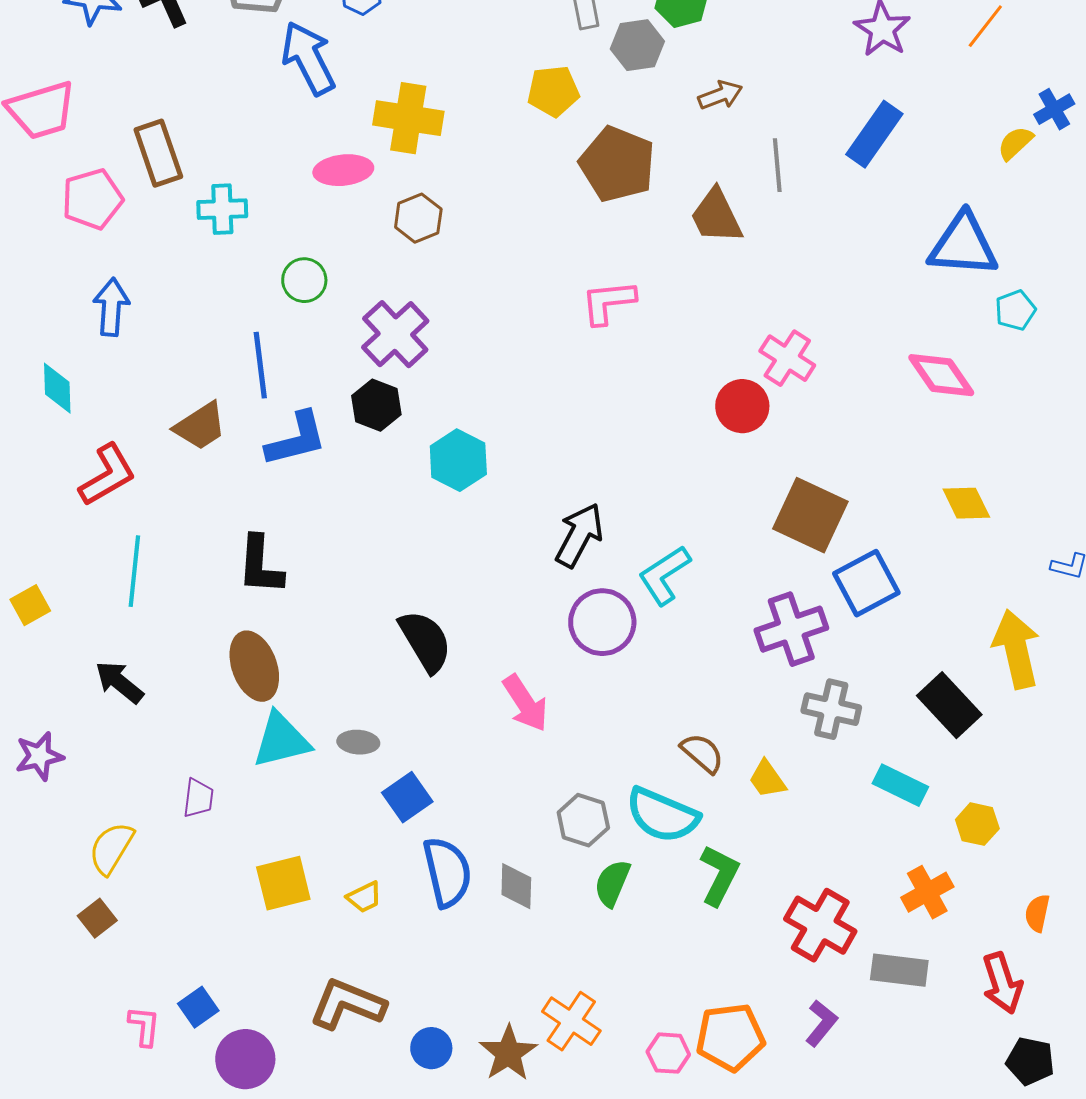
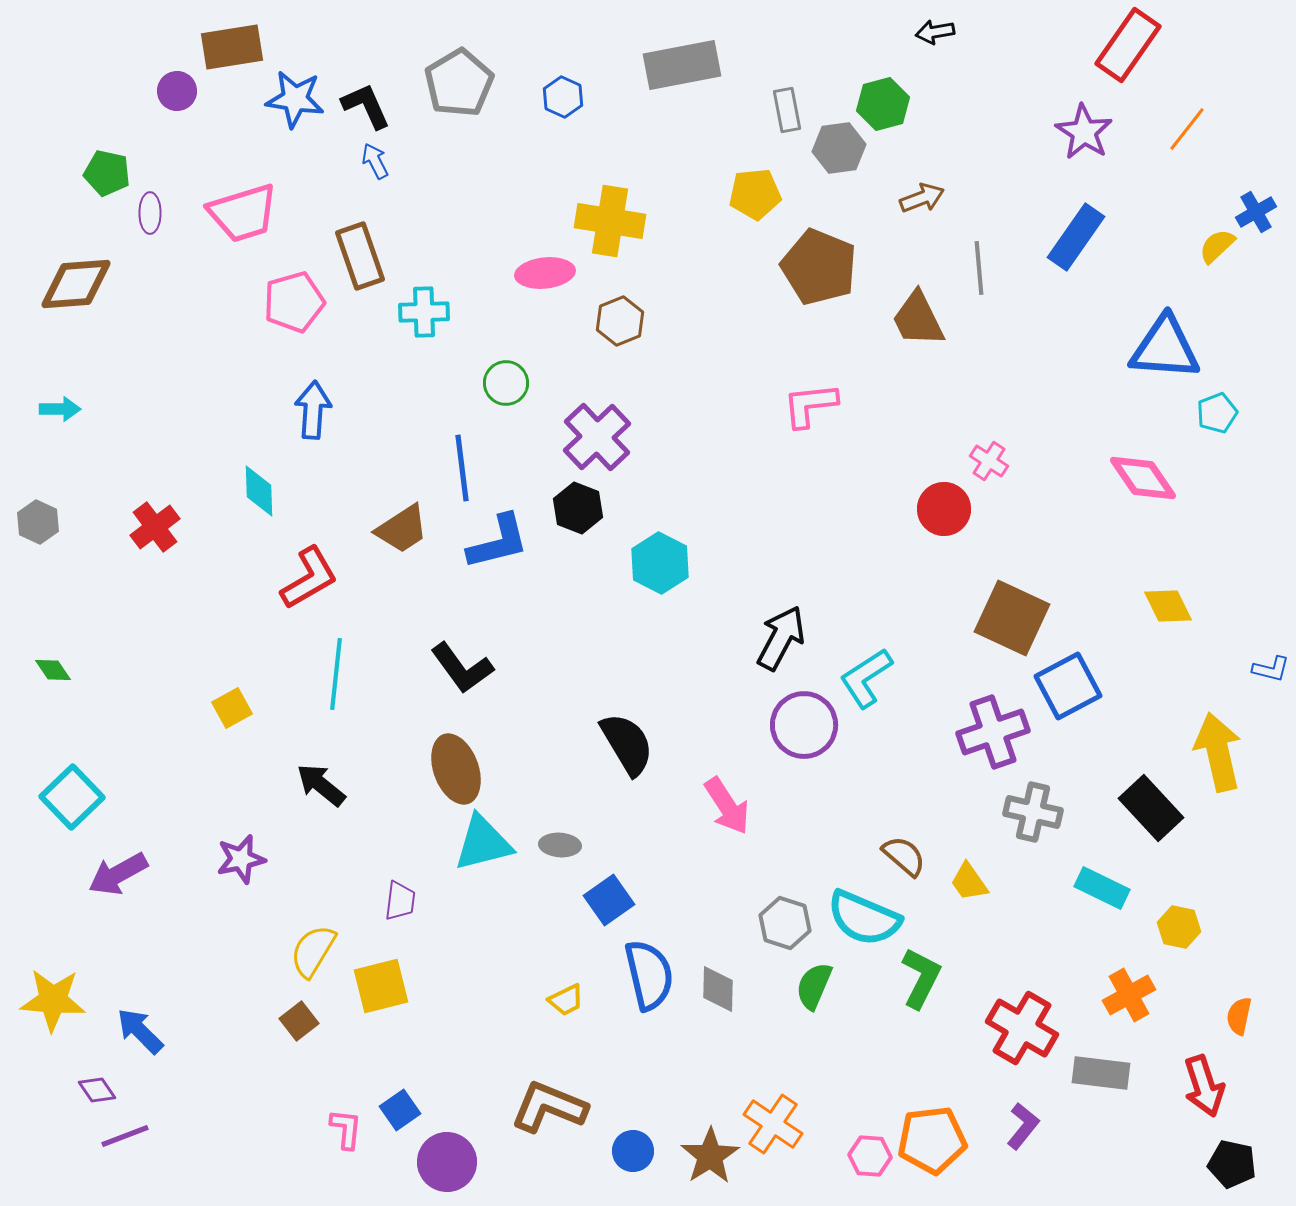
blue arrow: (308, 58) -> (375, 161), moved, size x0.5
pink cross: (787, 358) -> (989, 461), size x0.7
black L-shape: (260, 565) -> (462, 668), turned -40
yellow square: (283, 883) -> (381, 986), moved

